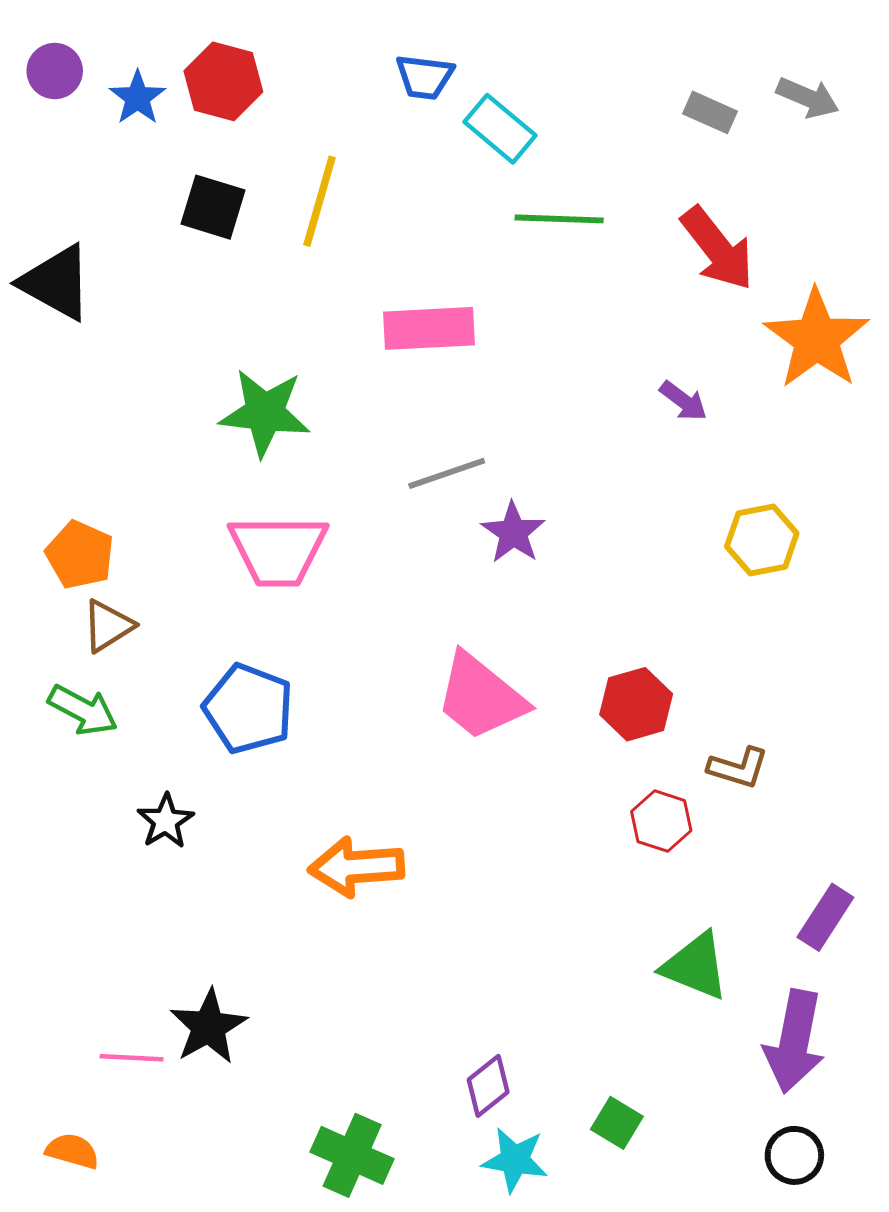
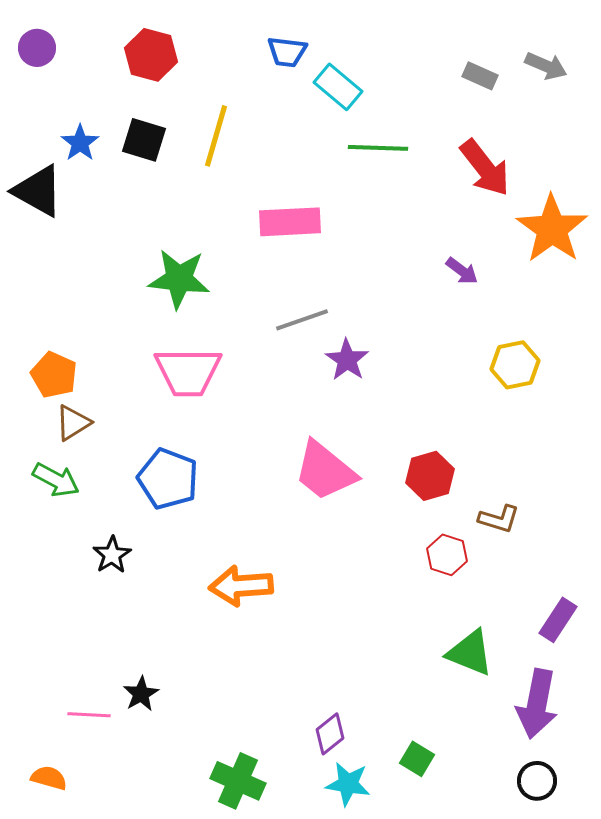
blue star: (138, 98) -> (80, 143), moved
black star: (209, 1027) -> (141, 694), size x0.7

